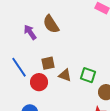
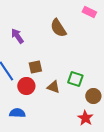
brown semicircle: (51, 24) -> (58, 28), moved
brown triangle: (65, 75) -> (53, 87), moved

